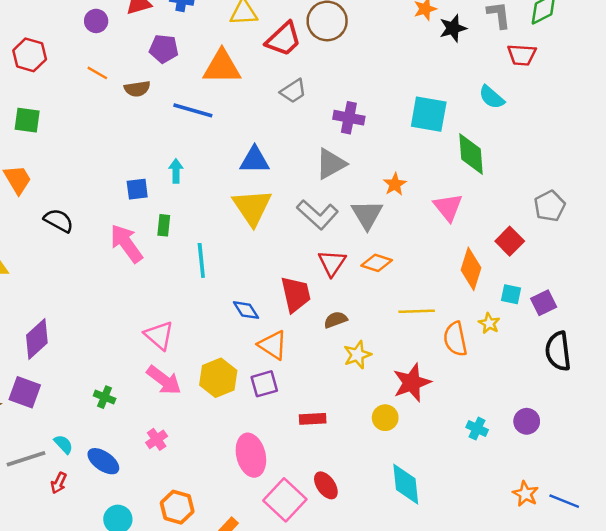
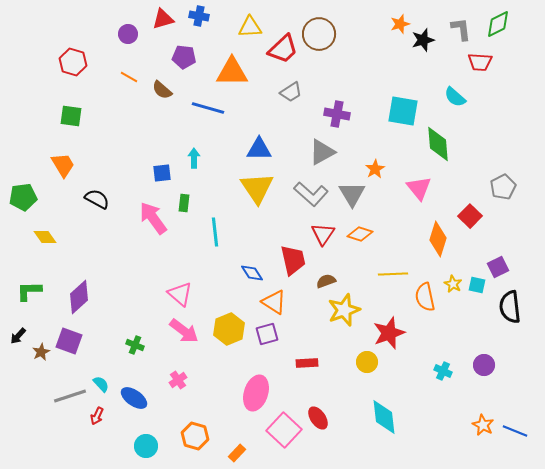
brown semicircle: (137, 89) -> (162, 90), turned 50
cyan square: (511, 294) -> (477, 285), moved
yellow star: (357, 355) -> (344, 310), size x1.4
pink ellipse: (251, 455) -> (256, 393), turned 32

